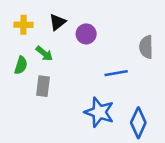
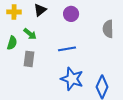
purple circle: (86, 34) -> (71, 14), moved
blue line: (116, 73) -> (67, 49), moved

